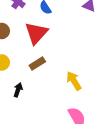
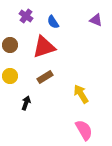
red triangle: (36, 33) -> (44, 47), turned 30

